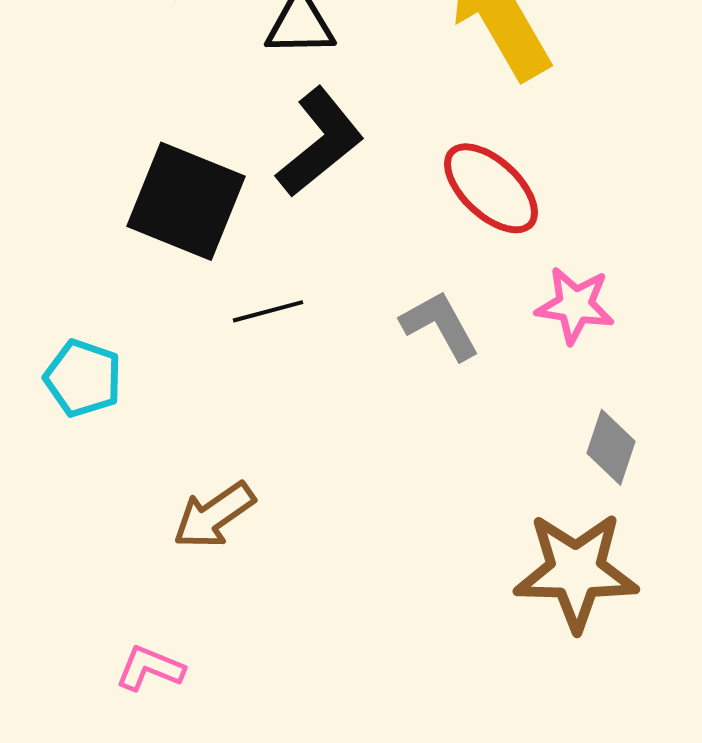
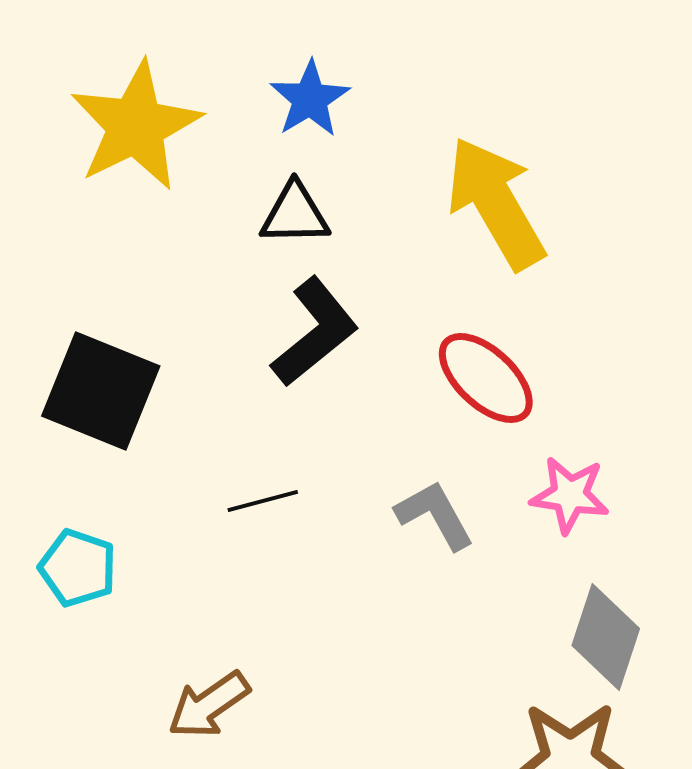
black square: (186, 201) -> (101, 391), moved
gray diamond: (611, 447) -> (606, 637), size x1.4

